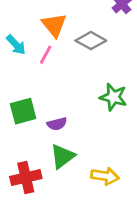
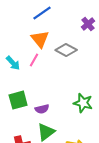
cyan arrow: (16, 45) -> (13, 63), moved
green star: (113, 97) -> (83, 103), moved

